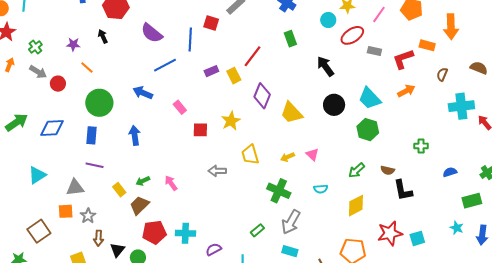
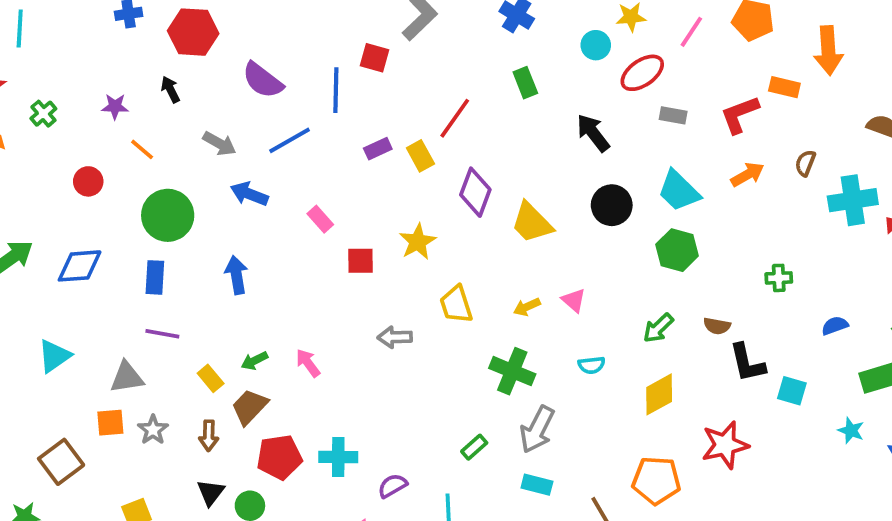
gray rectangle: (374, 51) -> (673, 115), moved
gray arrow: (38, 72) -> (219, 144), moved
brown semicircle: (442, 74) -> (805, 163), moved
brown arrow: (99, 238) -> (209, 436), moved
cyan square: (417, 238) -> (792, 391), moved, turned 35

